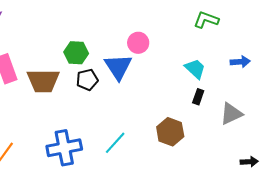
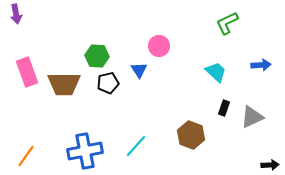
green L-shape: (206, 20) -> (227, 23), turned -45
blue triangle: (118, 67) -> (139, 70), size x0.6
black rectangle: (198, 97) -> (224, 108), moved

